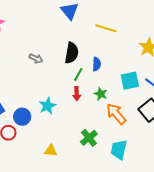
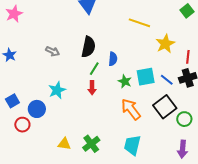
yellow line: (106, 28) -> (139, 23), moved
green star: (101, 94) -> (125, 81), moved
cyan star: (47, 106) -> (57, 90), moved
green cross: (89, 138) -> (91, 144), moved

